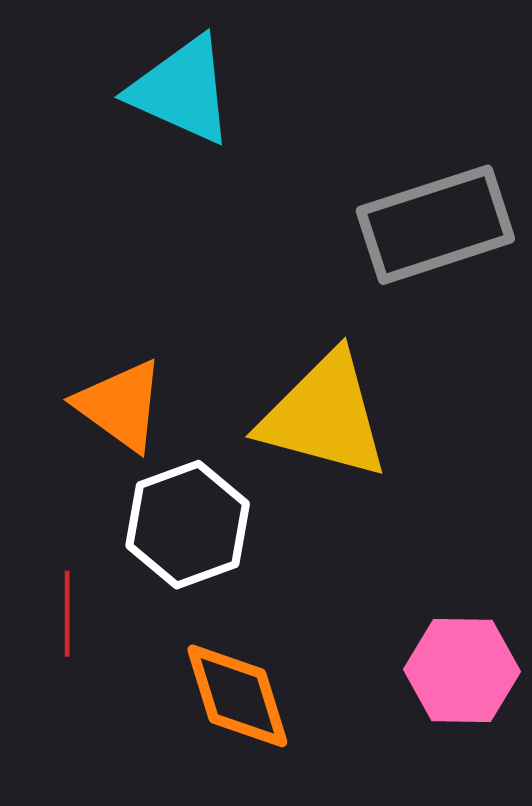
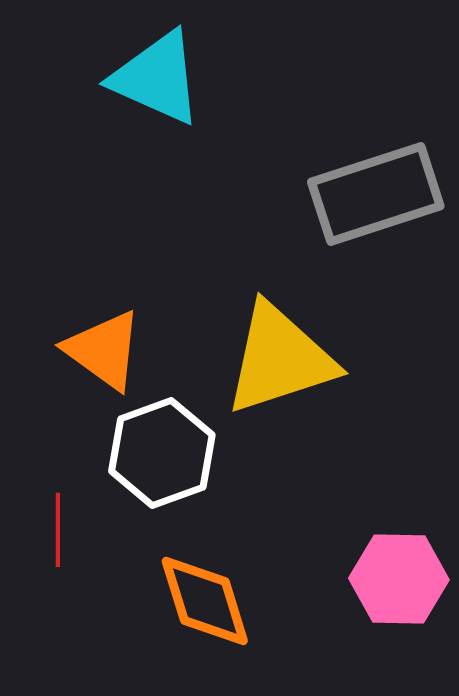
yellow triangle: (324, 416) -> (280, 359), turned -33

